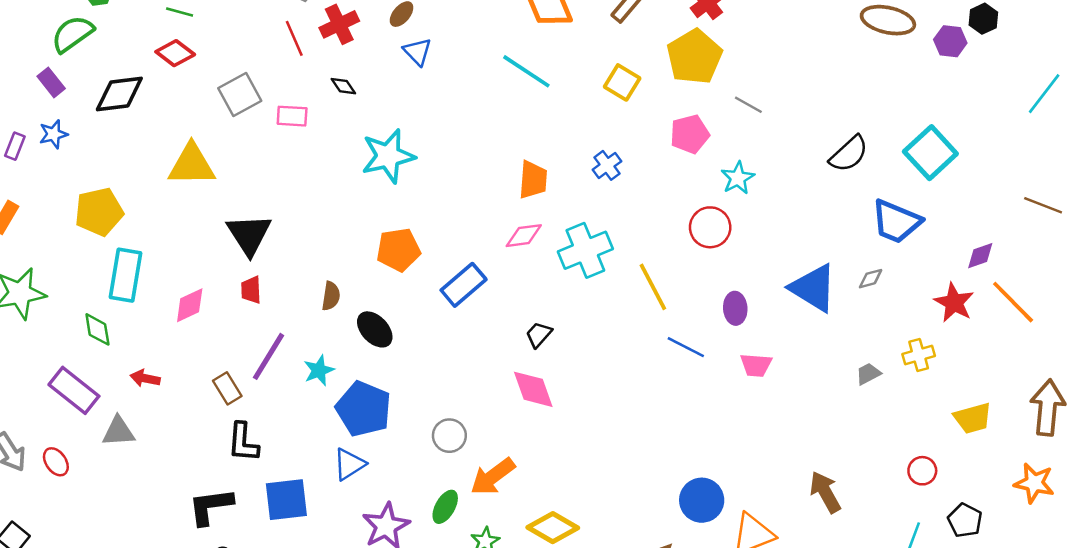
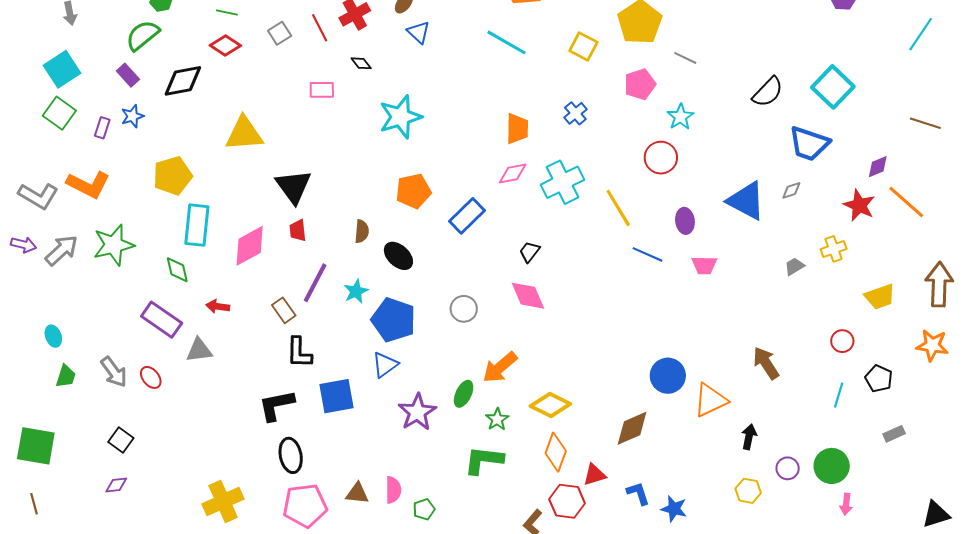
gray square: (240, 94) -> (280, 33), moved, size x0.7
pink diamond: (190, 305) -> (250, 246), size x1.4
gray circle: (449, 436) -> (464, 309), moved

